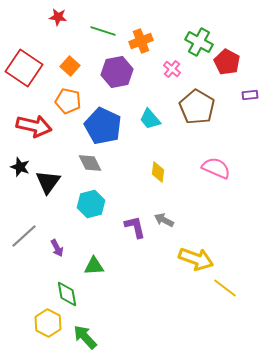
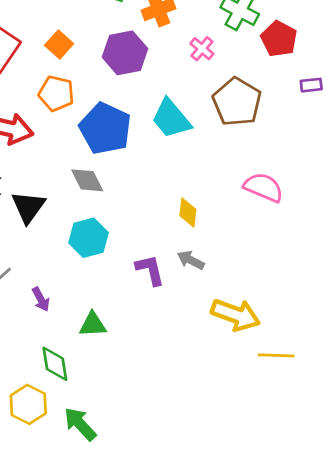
cyan trapezoid: (150, 119) -> (171, 119), size x1.4
yellow diamond: (158, 172) -> (188, 213), moved
yellow line: (225, 288) -> (276, 355), turned -35

